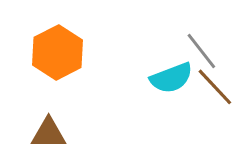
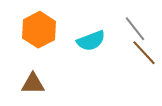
cyan semicircle: (171, 78) -> (91, 41), moved

